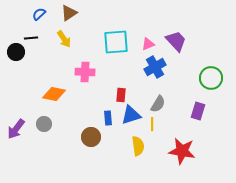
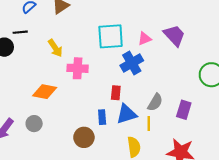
yellow arrow: (64, 39) -> (55, 48), moved
blue cross: (155, 67) -> (132, 63), moved
purple rectangle: (198, 111) -> (184, 110), moved

